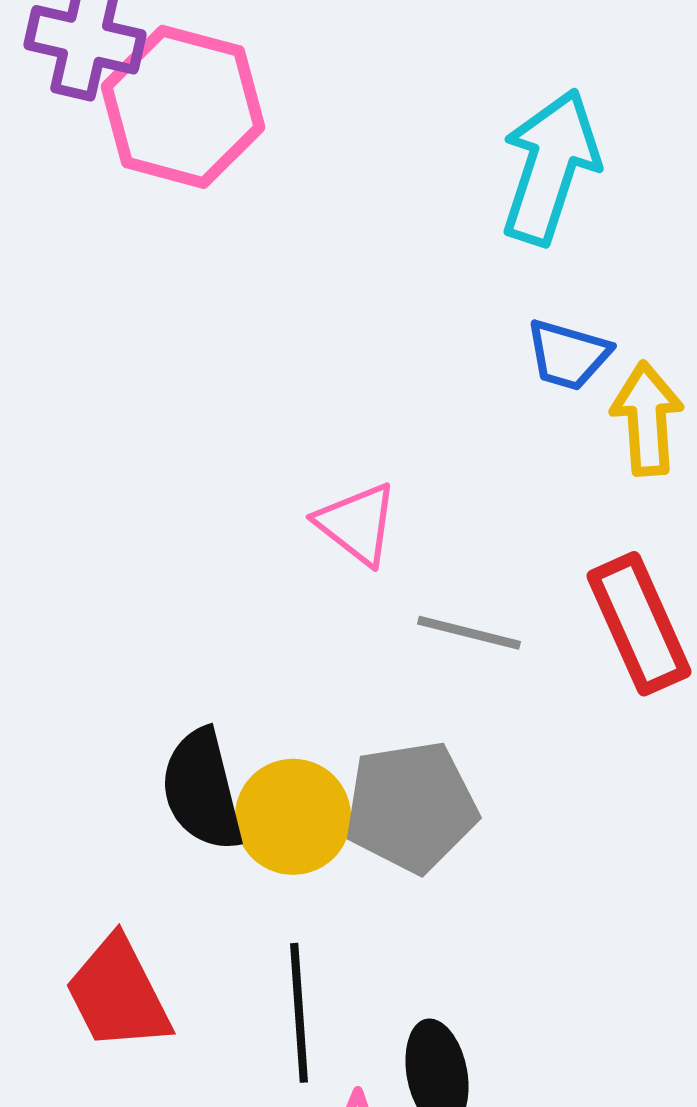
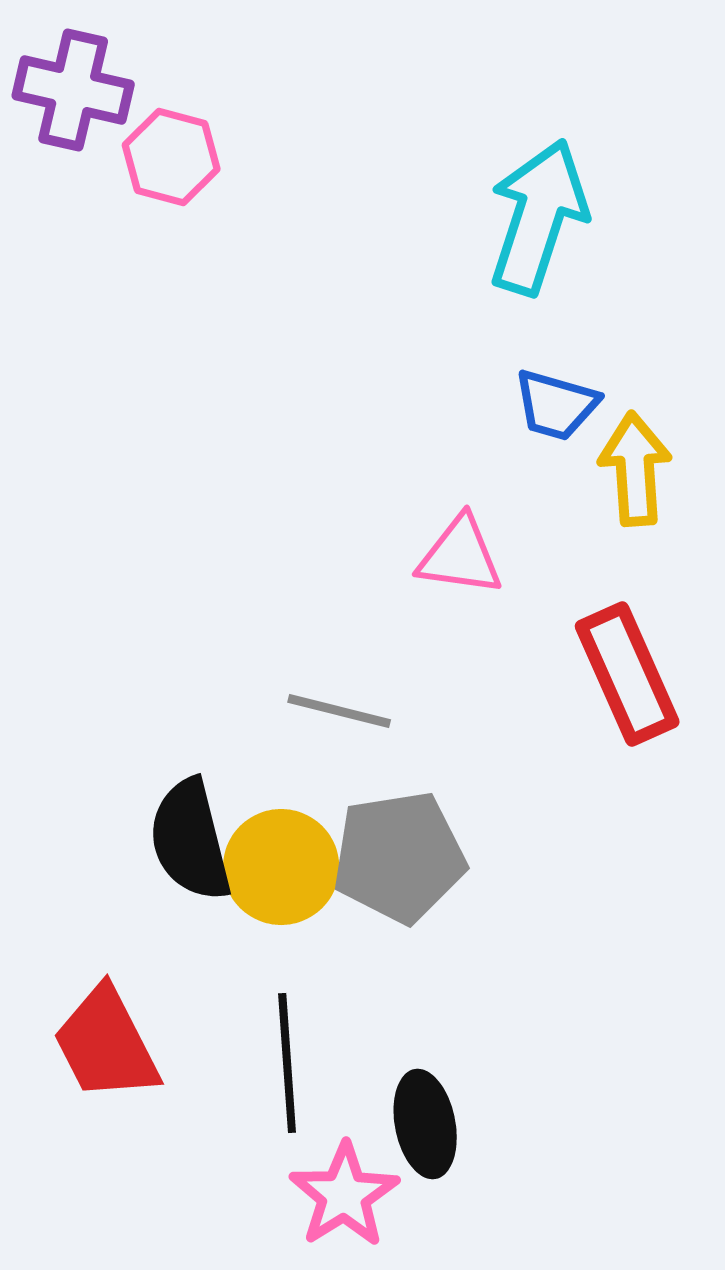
pink hexagon: (183, 107) -> (171, 157), size x0.6
pink triangle: (357, 524) -> (460, 556), moved, turned -30
gray line: (469, 633) -> (339, 711), moved

